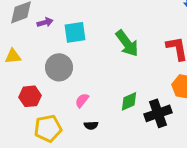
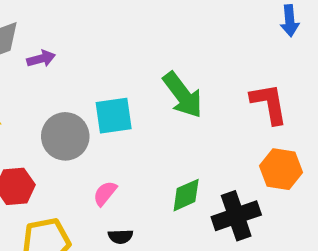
cyan square: (75, 32) -> (114, 116), moved

